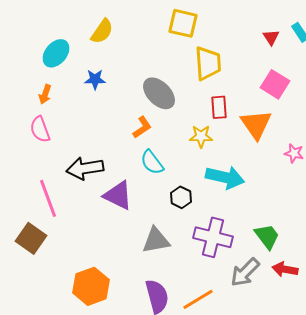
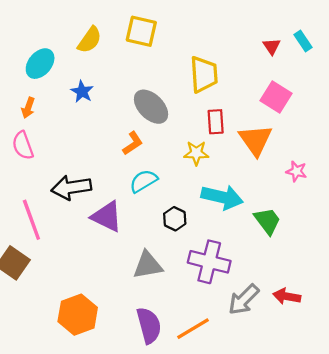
yellow square: (183, 23) -> (141, 31), moved
blue star: (95, 79) -> (82, 92), turned 30
cyan semicircle: (152, 162) -> (143, 181), turned 96
green trapezoid: (267, 236) -> (267, 221), moved

